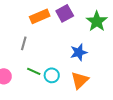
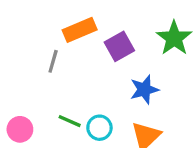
purple square: (65, 13) -> (119, 46), moved
gray line: (24, 43) -> (53, 61), moved

